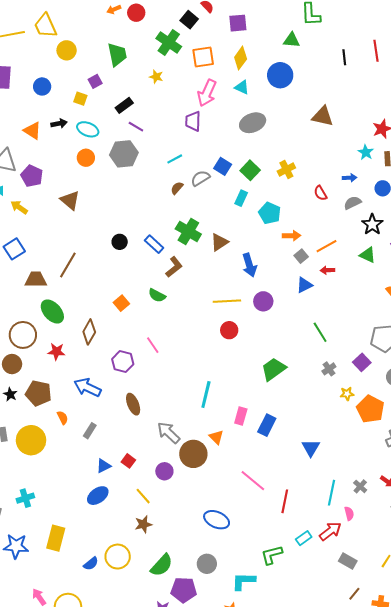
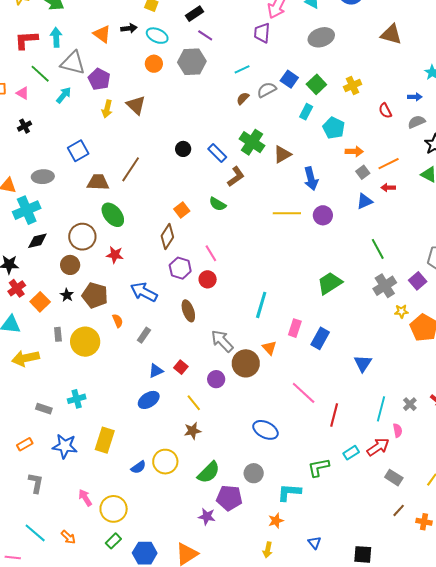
yellow arrow: (19, 207) -> (107, 109), moved, turned -114
red circle: (229, 330) -> (208, 279), moved
brown diamond: (89, 332) -> (167, 236), moved
gray cross: (329, 369) -> (385, 286), size x1.6

